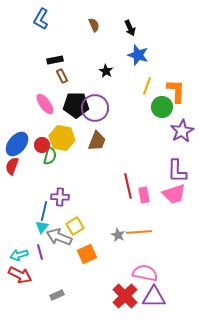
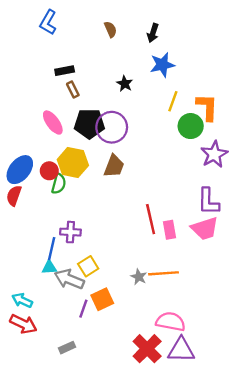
black arrow: (130, 28) -> (153, 33), turned 42
blue star: (138, 55) -> (162, 65), turned -30
cyan triangle: (42, 227) -> (49, 267), turned 48
purple line: (40, 252) -> (83, 309), moved, turned 35
cyan arrow: (19, 255) -> (22, 300), turned 42

